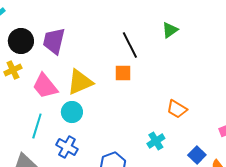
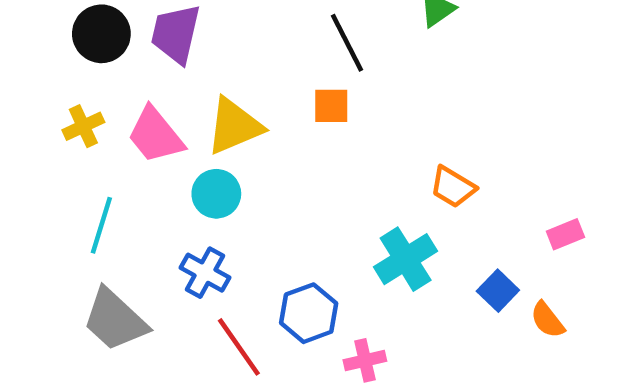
yellow cross: (13, 70) -> (83, 126), moved
cyan line: (37, 126) -> (101, 225), moved
cyan cross: (156, 141) -> (406, 259), size x1.5

